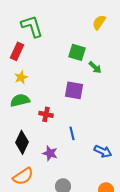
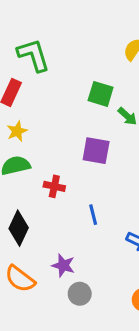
purple star: (50, 153) -> (63, 265), moved
orange semicircle: (23, 176) -> (20, 279), turned 70

